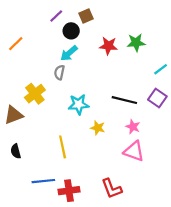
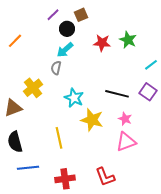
green star: (136, 43) -> (128, 40), turned 30
cyan star: (79, 104) -> (74, 98), turned 30
yellow star: (98, 128) -> (92, 120), size x1.6
black semicircle: (16, 151) -> (15, 142), size x1.5
pink triangle: (134, 151) -> (126, 142), turned -40
blue line: (43, 181) -> (28, 168), moved

